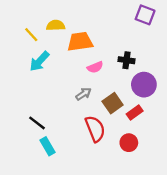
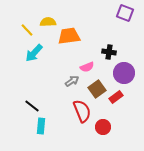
pink semicircle: (95, 67) -> (87, 67), moved
red circle: (129, 143) -> (103, 127), moved
cyan rectangle: (47, 146) -> (41, 126), turned 35

